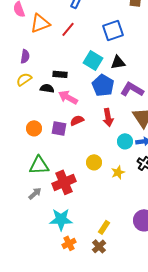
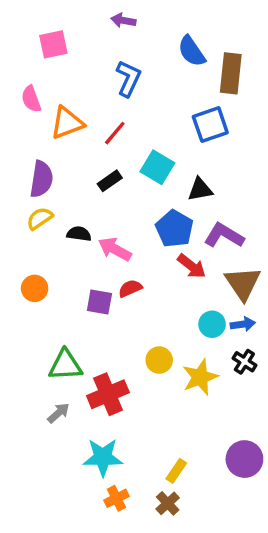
blue square: (113, 30) -> (210, 125), moved
purple semicircle: (25, 56) -> (41, 179), size x1.5
cyan square: (93, 60) -> (157, 167), moved
black rectangle: (60, 74) -> (110, 181), moved, turned -40
red arrow: (108, 117) -> (192, 266), moved, turned -42
orange circle: (34, 128) -> (35, 288), moved
yellow star: (118, 172) -> (200, 377), size x1.5

